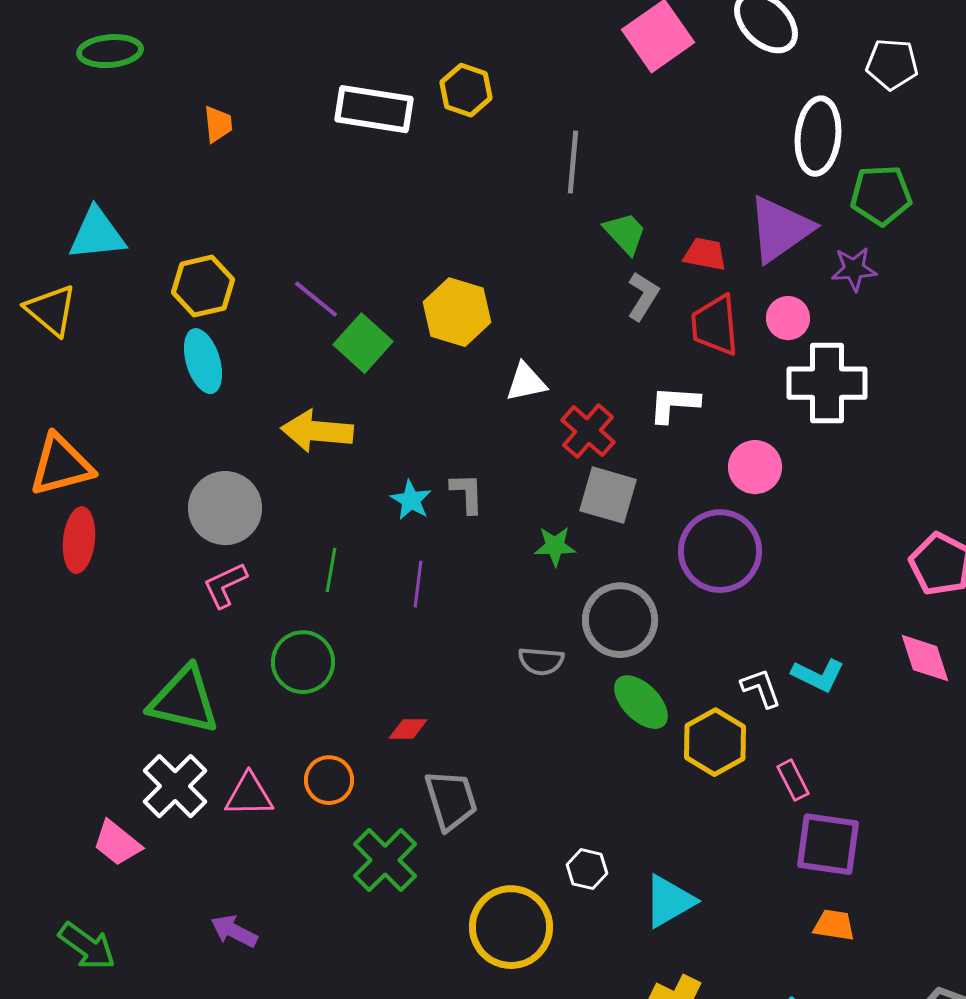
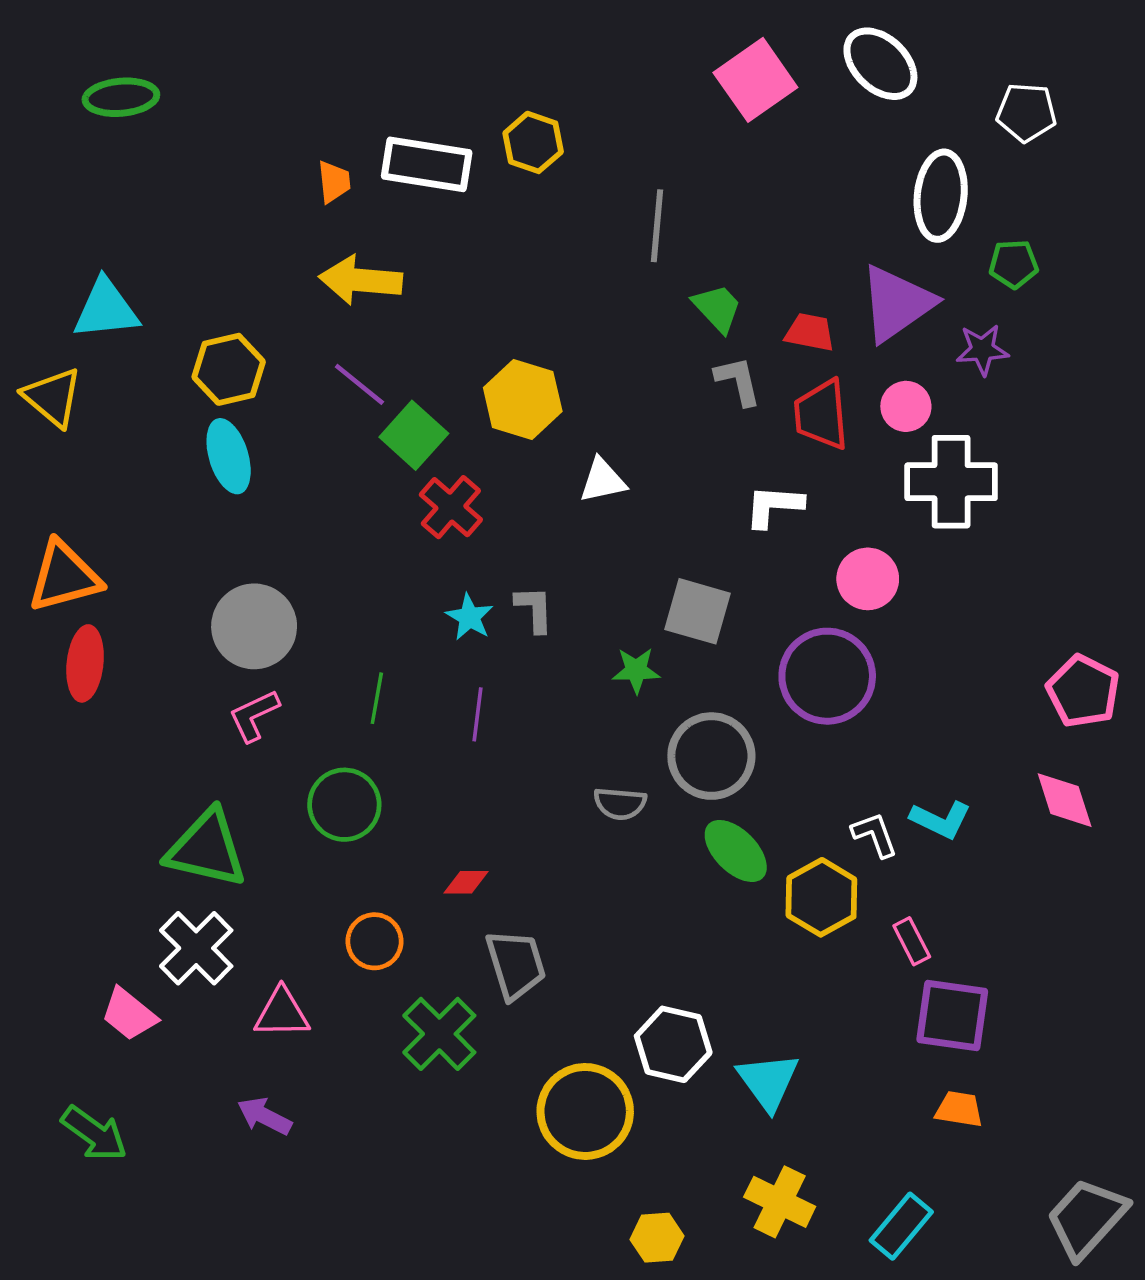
orange trapezoid: (218, 124) -> (334, 182), moved
green pentagon: (881, 195) -> (1014, 264), size x0.7
gray L-shape: (643, 296) -> (738, 381), turned -45
yellow arrow: (317, 431) -> (361, 280), moved
red cross: (588, 431) -> (451, 507), moved
pink triangle: (249, 795) -> (282, 1013), moved
white hexagon: (587, 869) -> (673, 1044), size x1.6
cyan triangle: (669, 901) -> (768, 1081), turned -36

